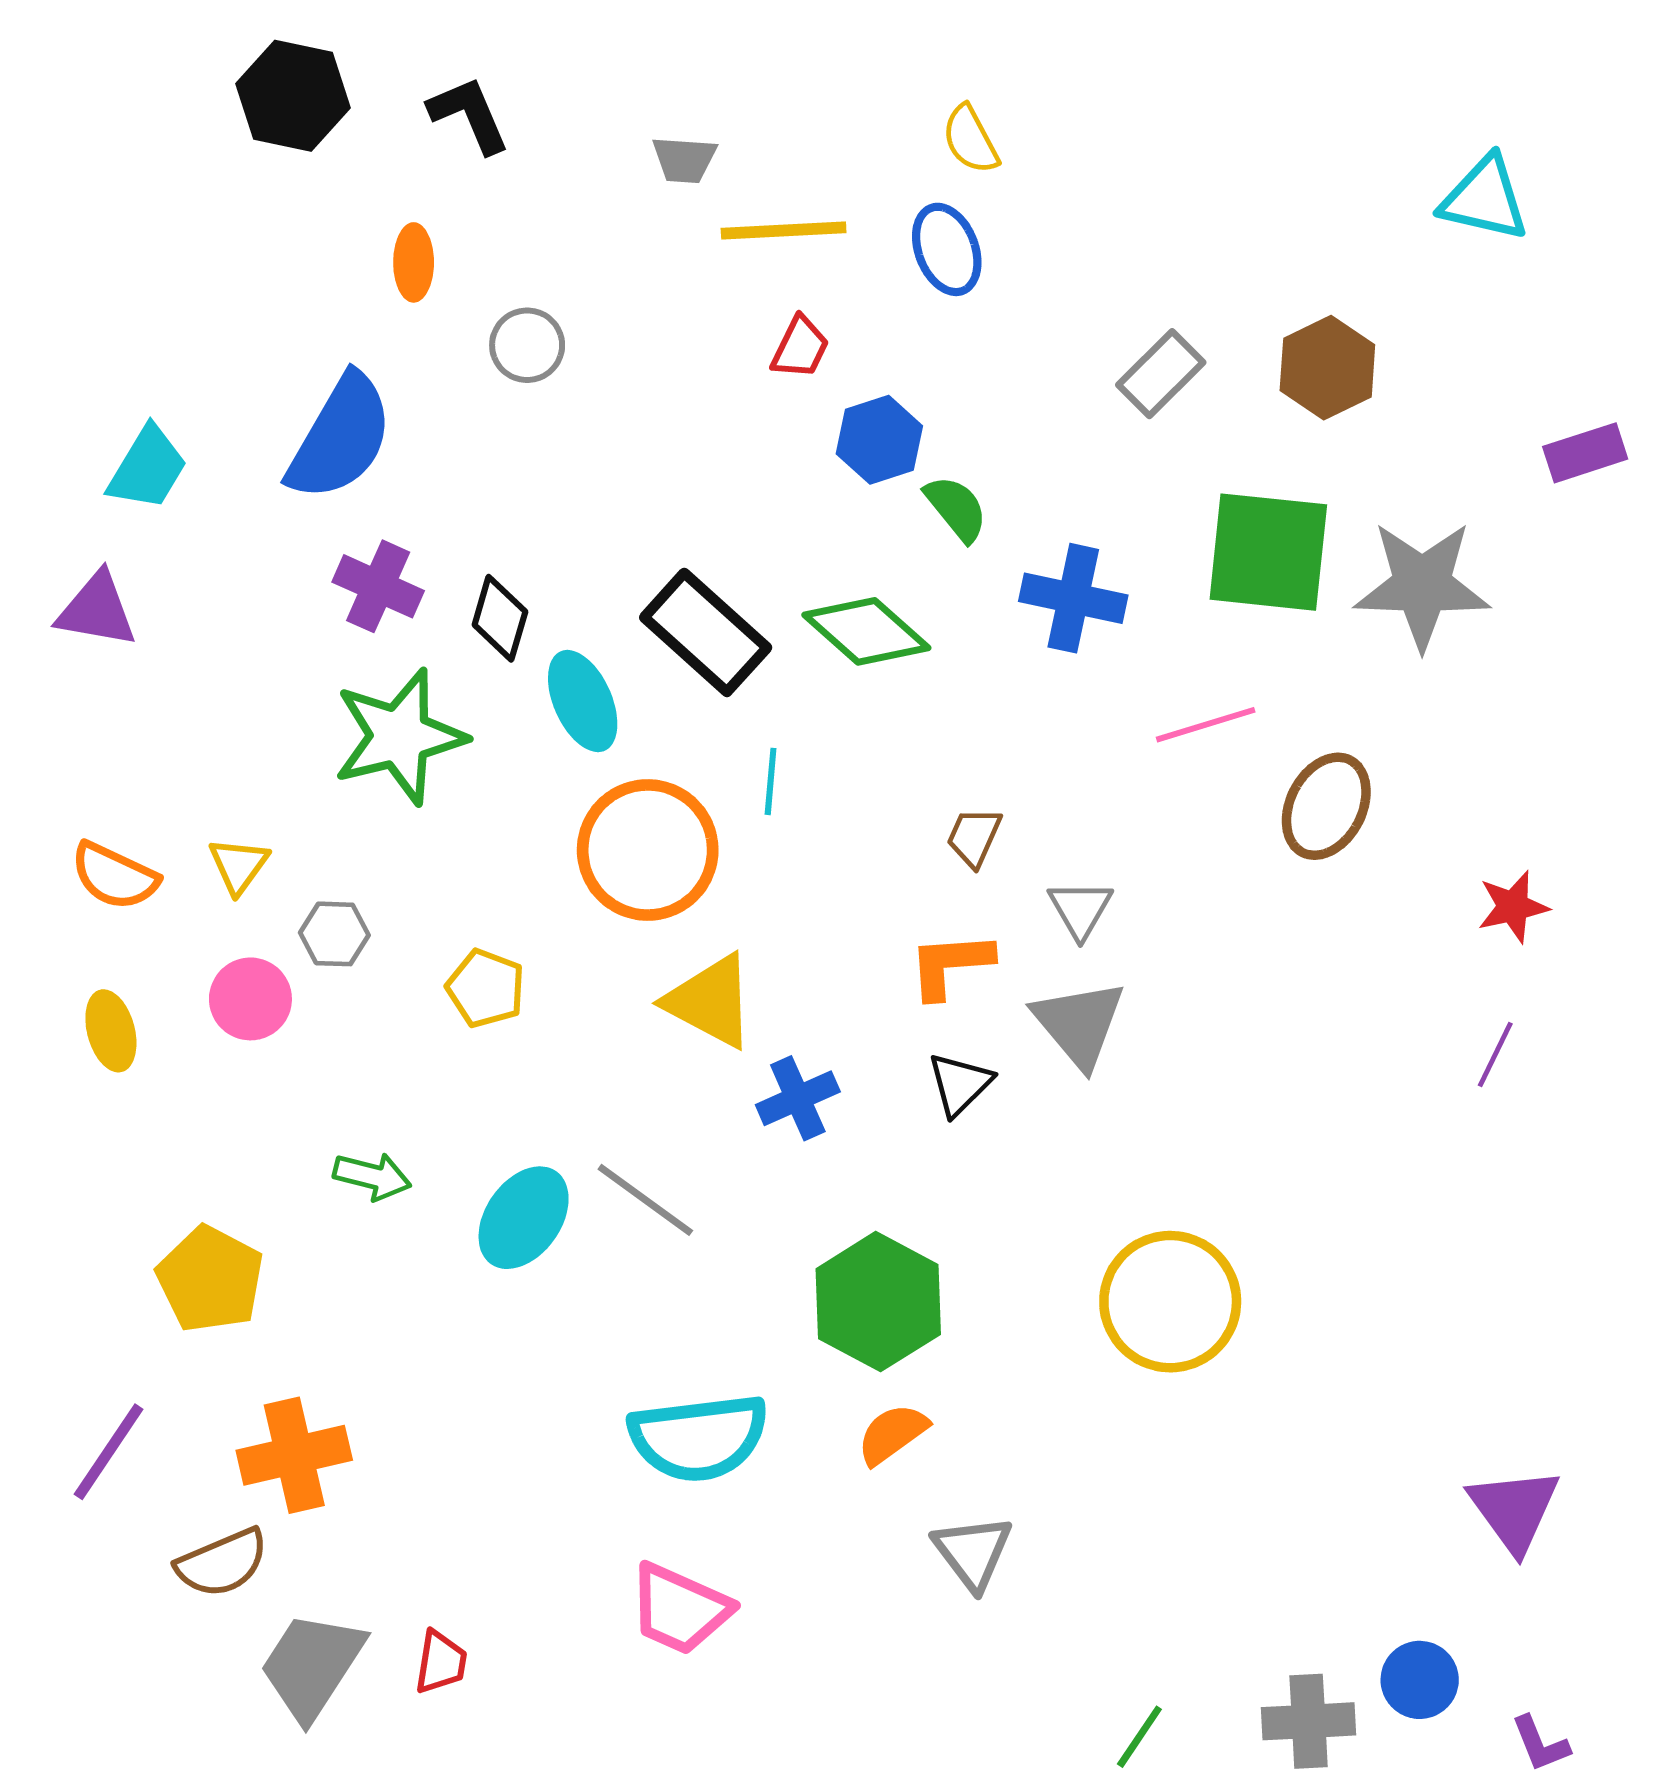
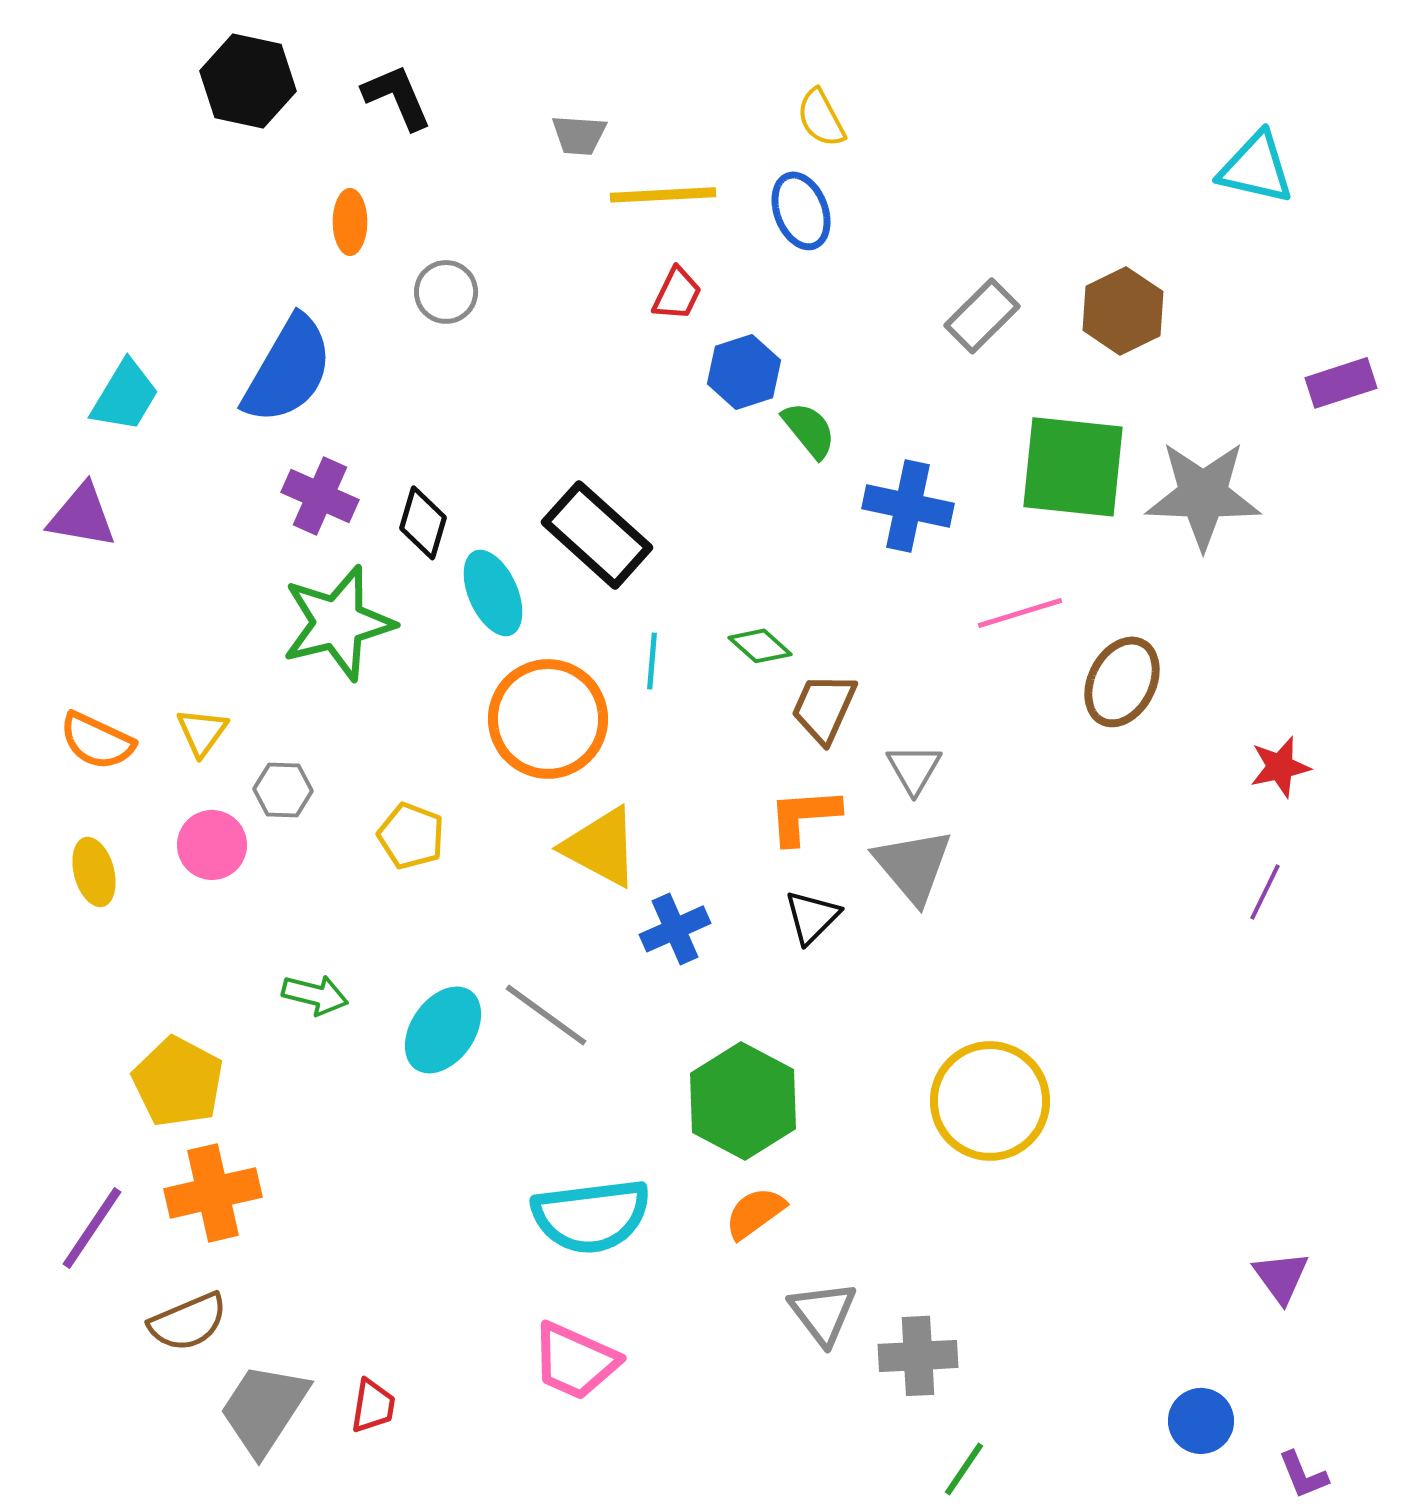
green diamond: (866, 631) -> (760, 646), moved, size x0.6
brown trapezoid: (974, 837) -> (824, 708), size x1.4
orange cross: (294, 1455) -> (213, 1193), moved
purple triangle: (1514, 1510) -> (1281, 1277), size x0.7
gray cross: (1309, 1721) -> (918, 1356), moved

